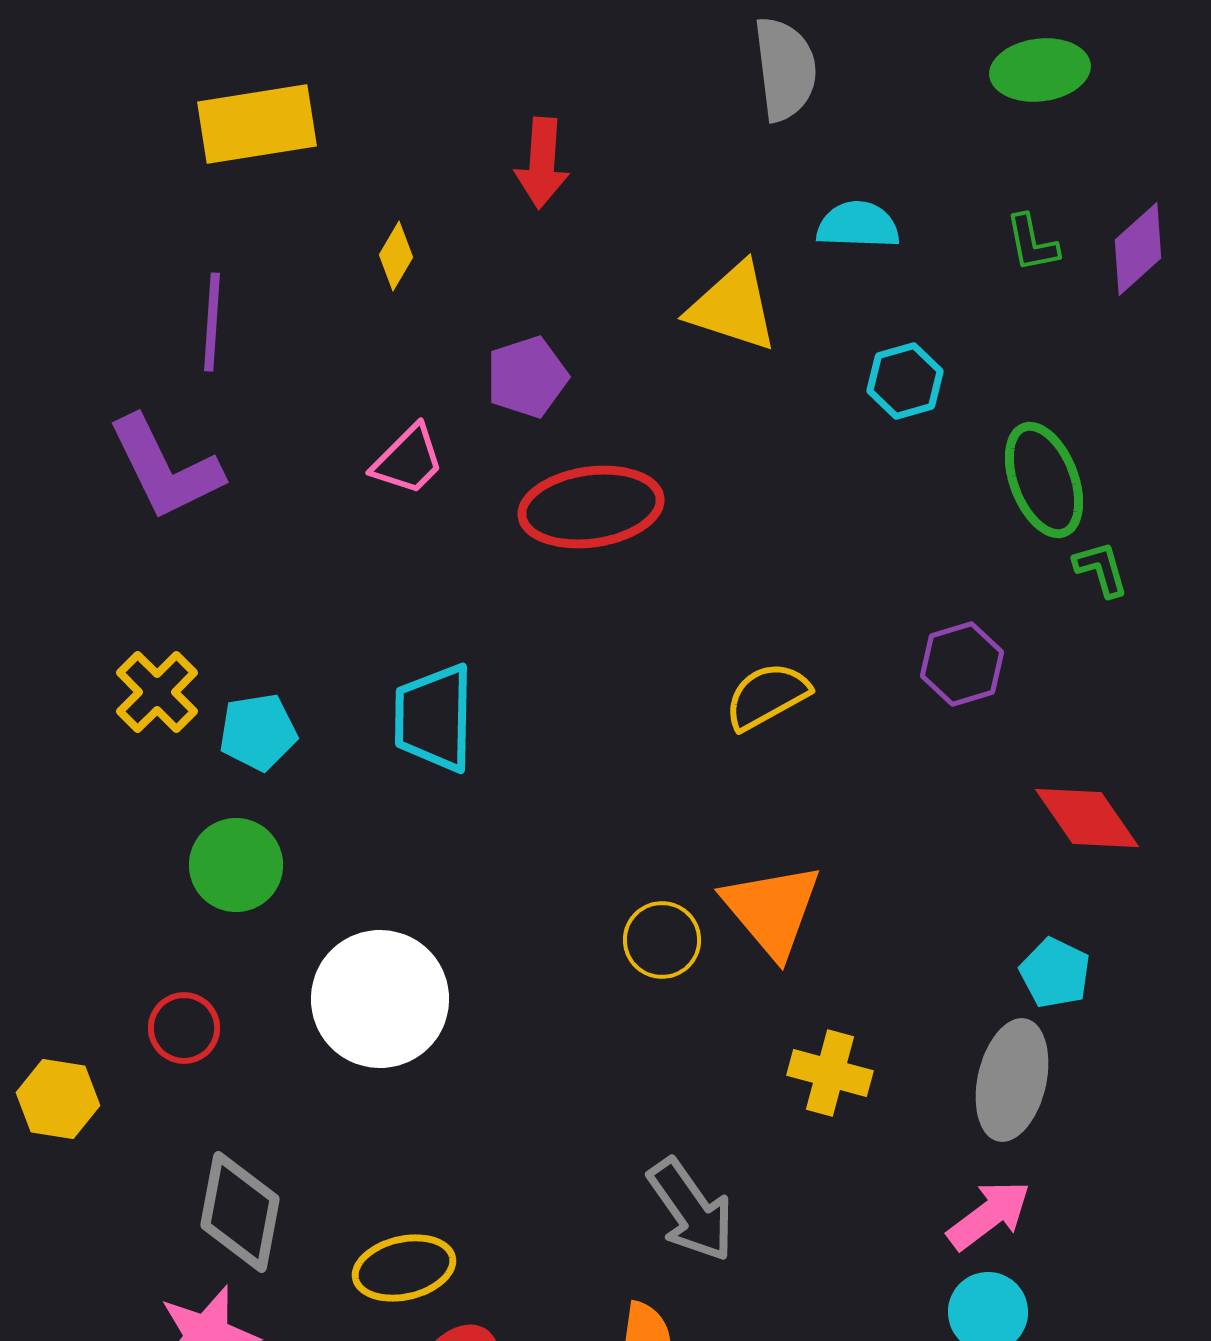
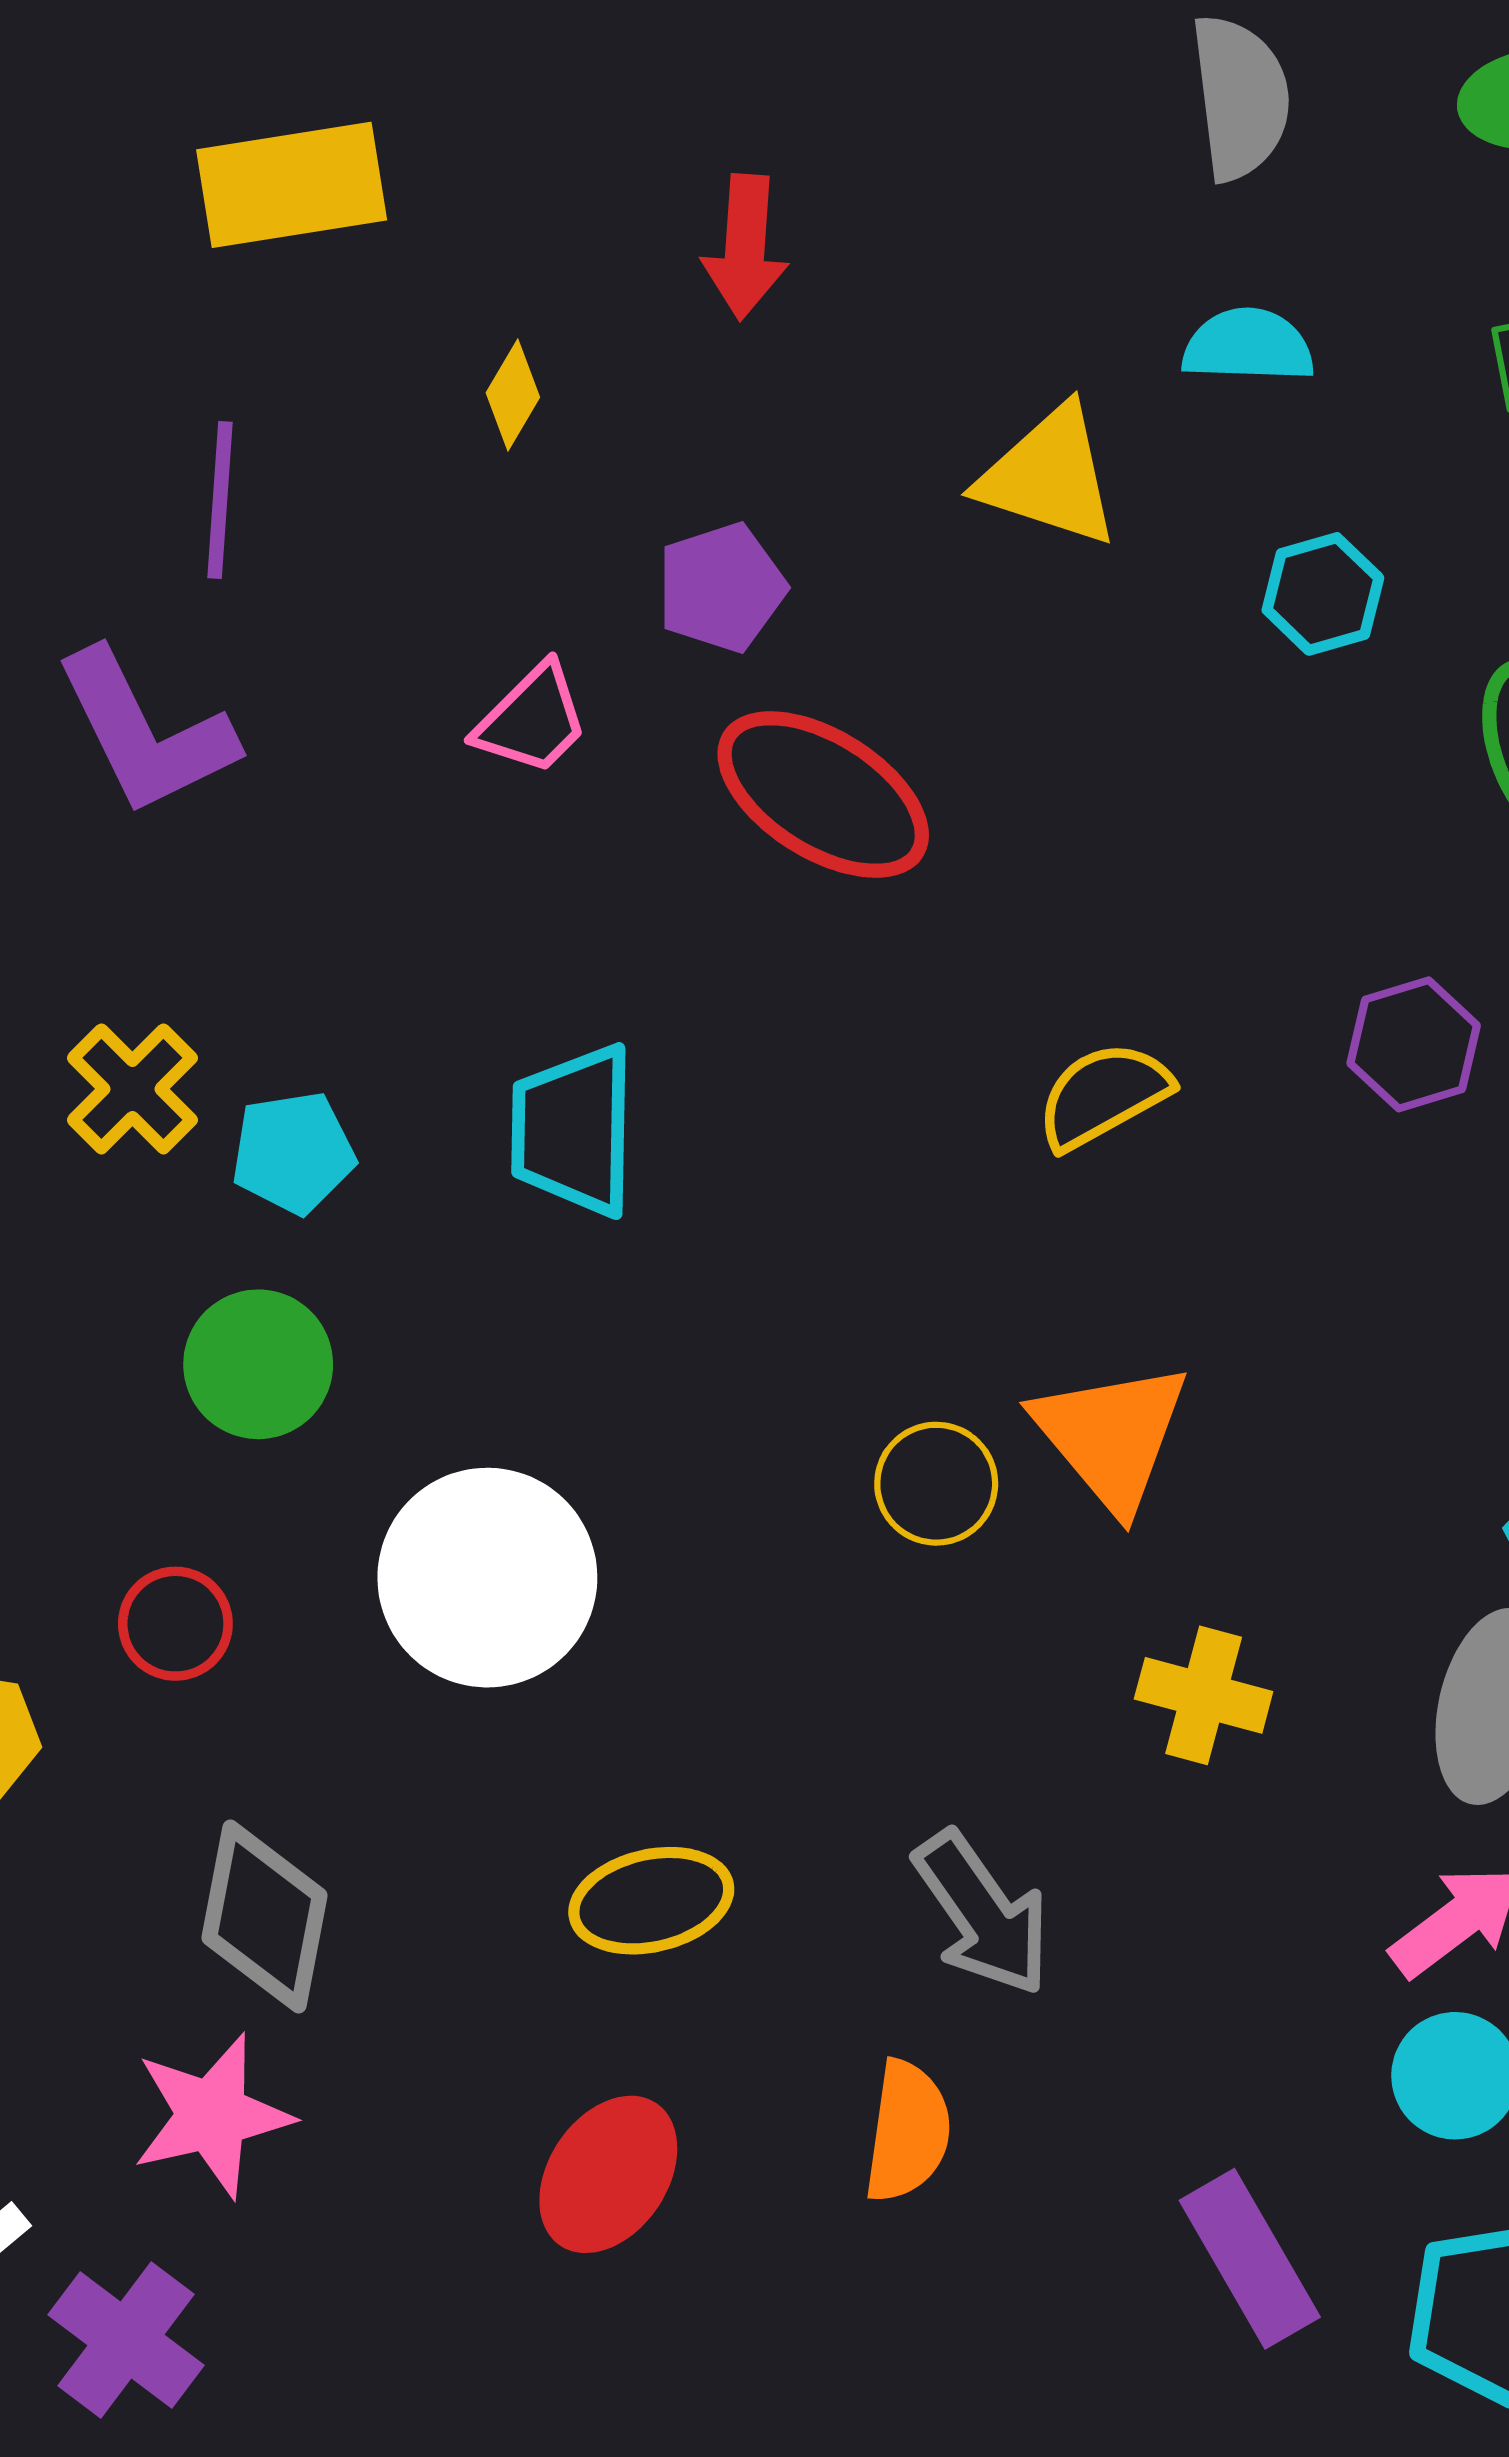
gray semicircle: (785, 69) -> (1240, 97), moved
red ellipse: (591, 507) -> (823, 795), turned 40
yellow ellipse: (404, 1268) -> (651, 1901), moved

